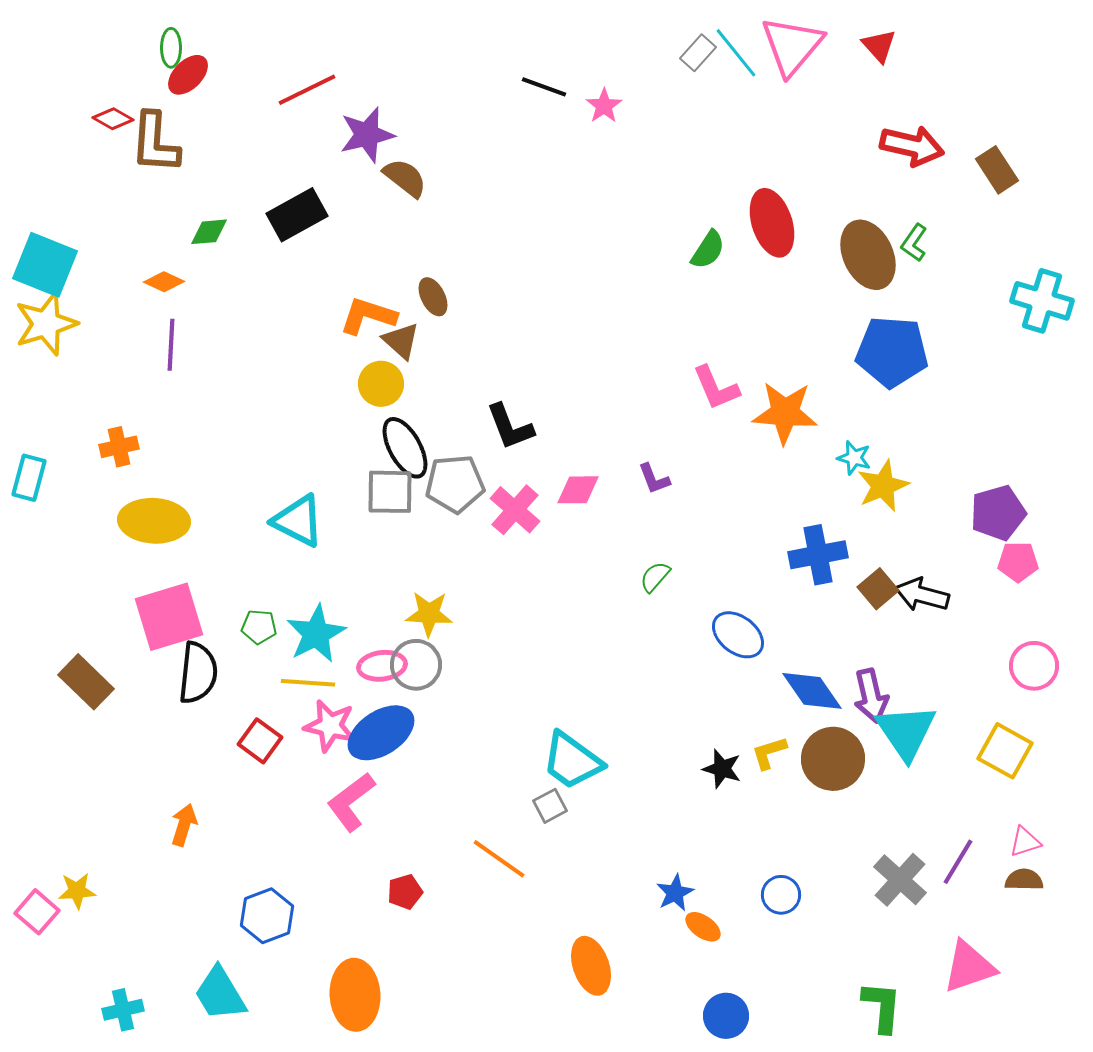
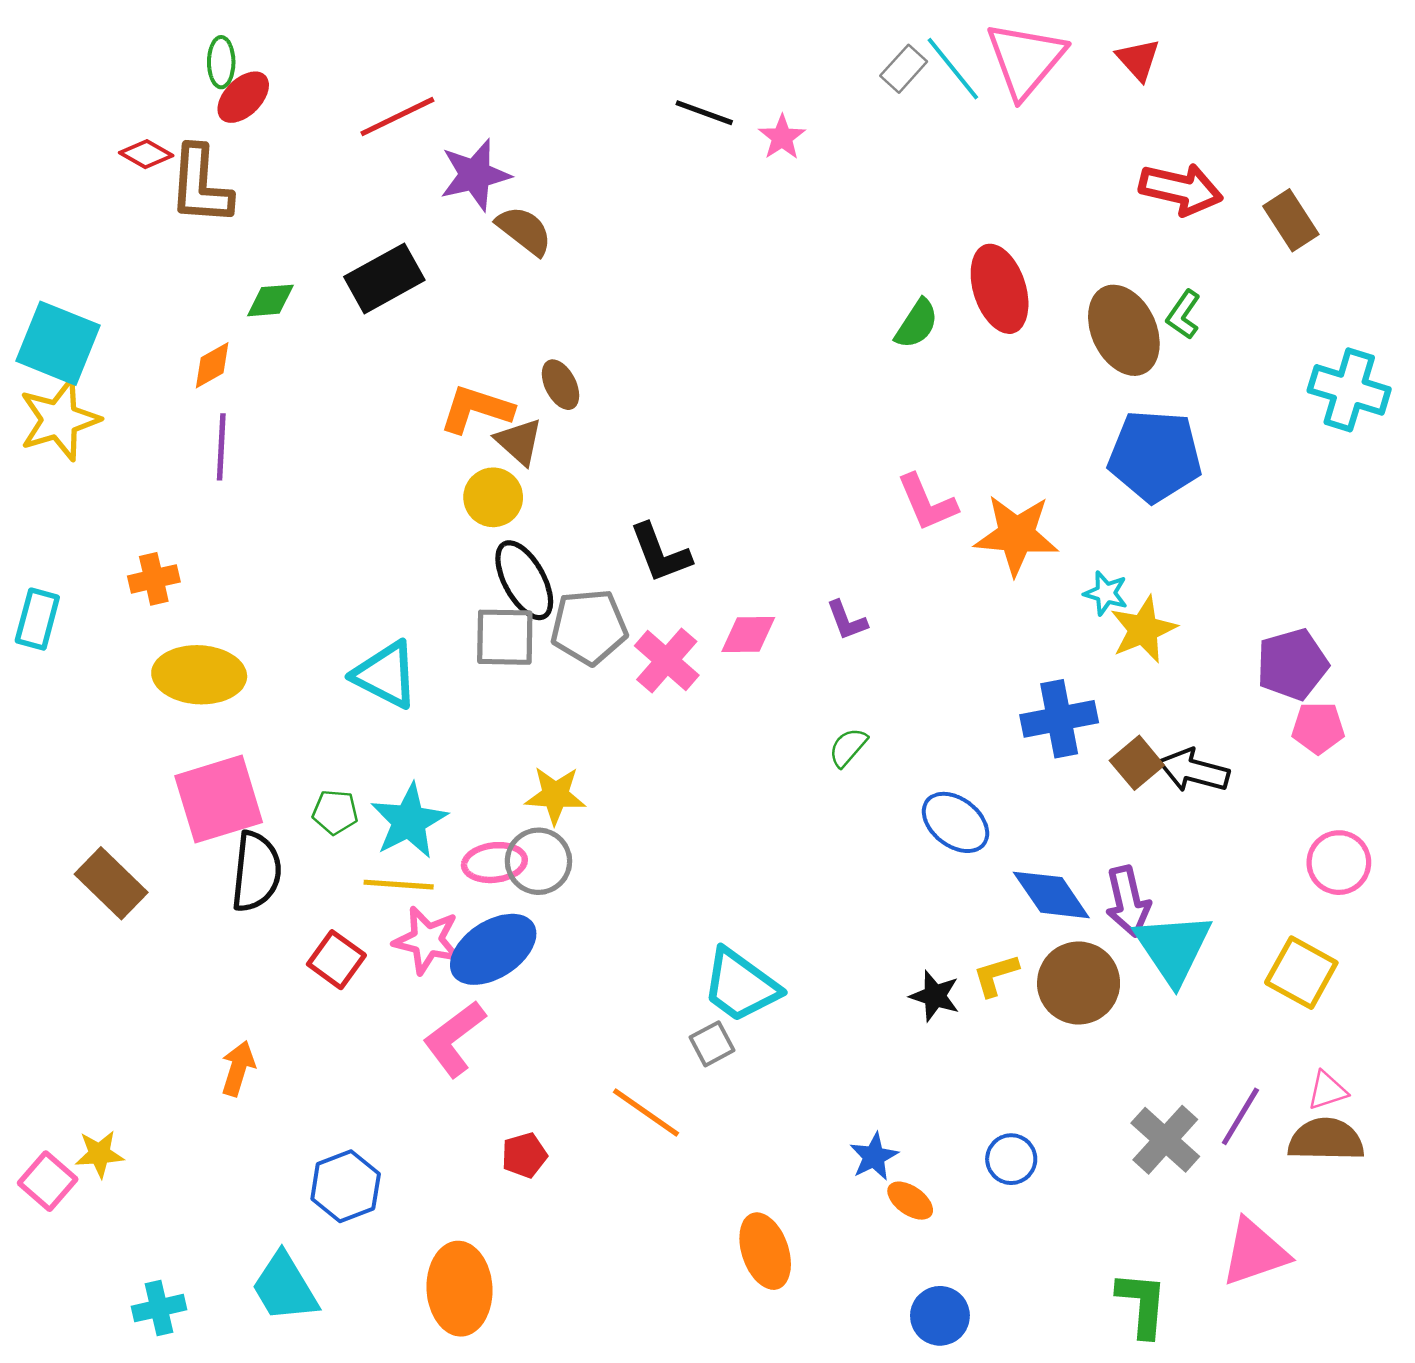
orange diamond: (164, 282) -> (212, 365), turned -54
brown semicircle: (1024, 880) -> (1326, 1140), size x1.5

